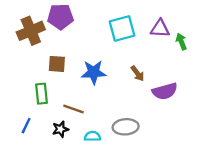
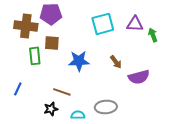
brown cross: (31, 31) -> (26, 26), turned 30
brown square: (57, 64) -> (52, 43), moved
green rectangle: (41, 94) -> (35, 56), moved
blue line: (26, 126) -> (18, 89), moved

